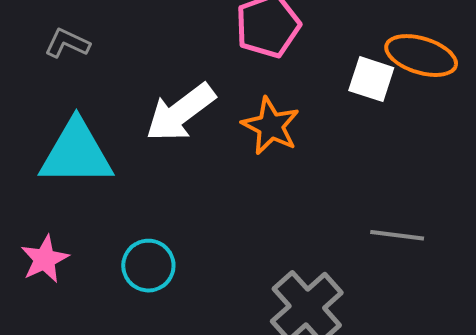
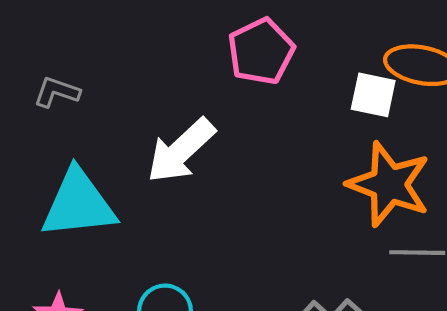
orange star: (271, 126) -> (389, 184), moved, size x1.4

